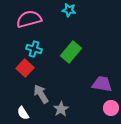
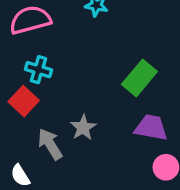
green rectangle: (71, 52) -> (139, 78), moved
gray star: (61, 109) -> (83, 128), moved

